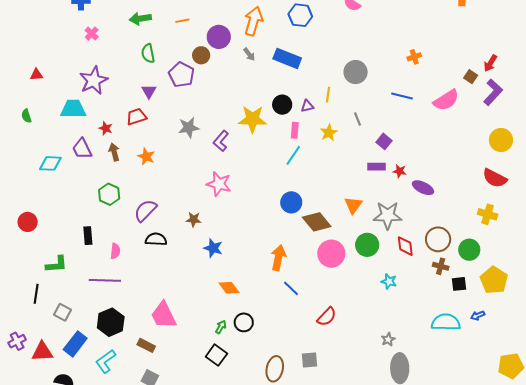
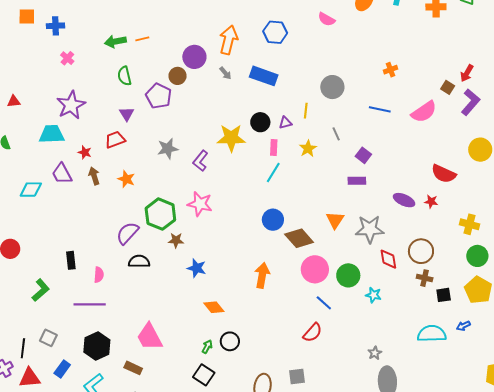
orange line: (182, 21) -> (142, 39), moved
red star: (400, 171) -> (431, 202), moved
red semicircle: (495, 178) -> (444, 174), moved
green hexagon: (109, 194) -> (160, 214), moved, size x1.4
green circle: (367, 245) -> (348, 275), moved
green circle: (469, 250) -> (477, 256), moved
green L-shape: (56, 264) -> (41, 290), turned -35
blue line: (291, 288) -> (324, 303), moved
black line: (36, 294) -> (23, 348), moved
blue rectangle: (75, 344) -> (62, 369), size x0.7

